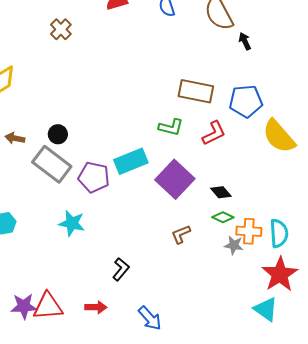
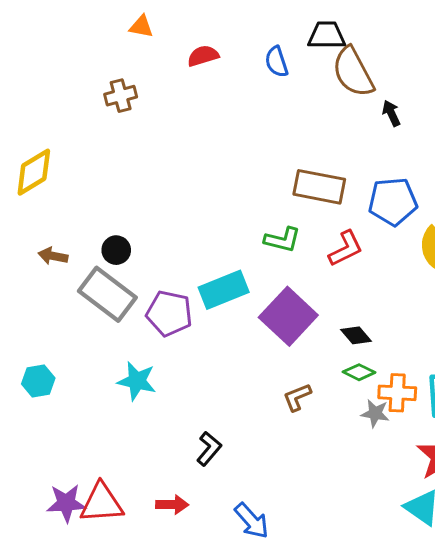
brown cross: (61, 29) -> (121, 96), turned 30

